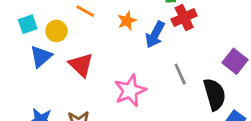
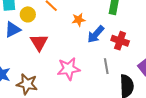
red cross: (184, 18) -> (120, 41), moved, turned 30

